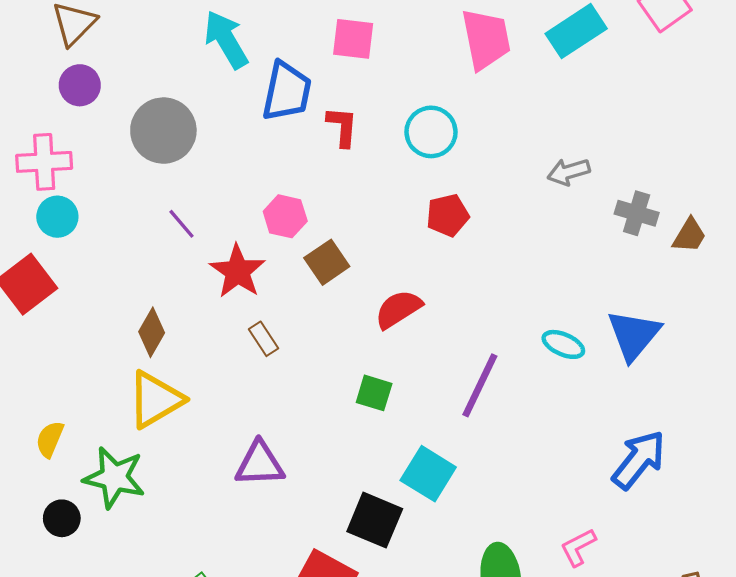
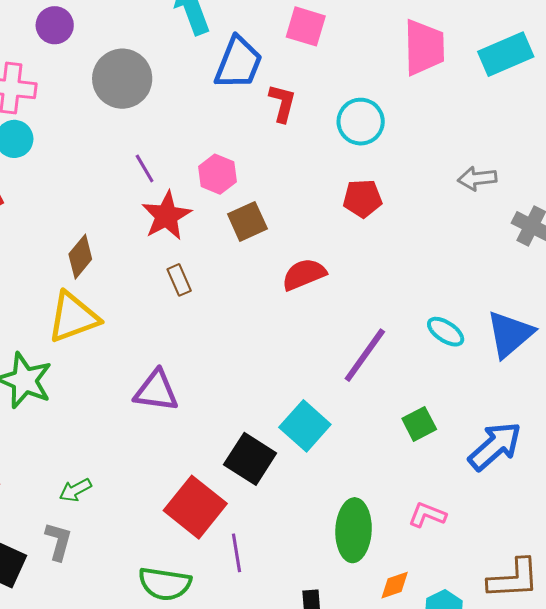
purple line: (182, 224) -> (145, 168), moved
green square: (374, 393) -> (419, 424), moved, turned 36
pink L-shape: (578, 547) -> (427, 515), turned 39

